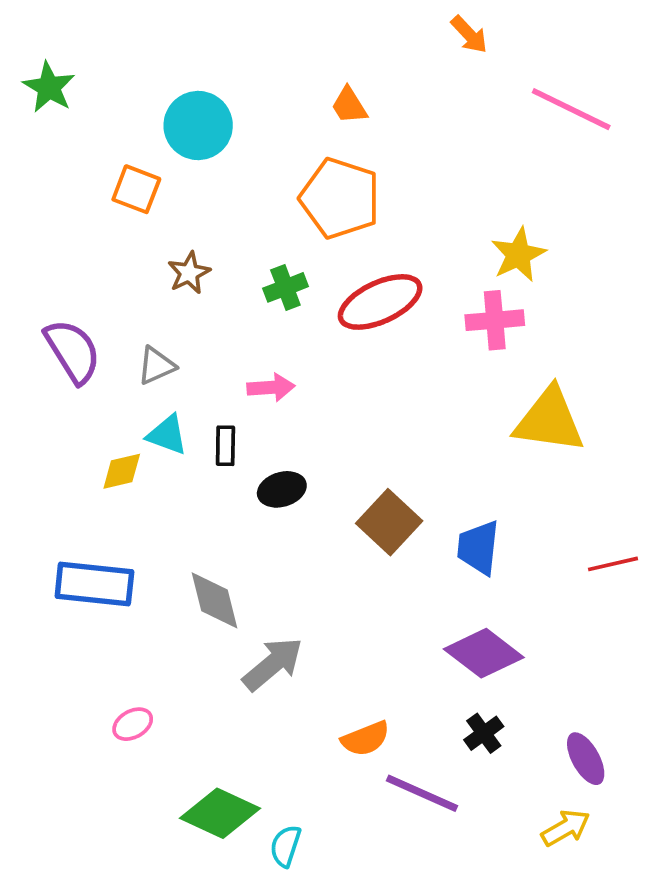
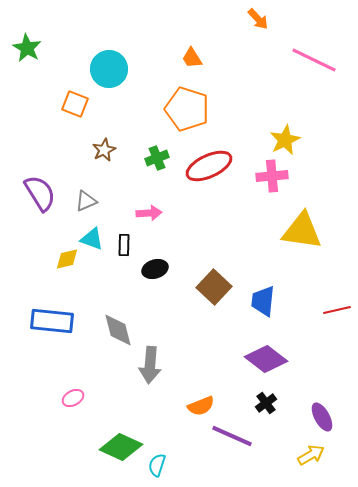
gray arrow: (273, 664) -> (150, 365), turned 135

